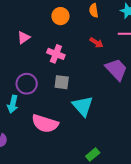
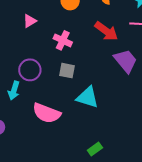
red arrow: (96, 43) -> (106, 31), size x1.6
cyan triangle: (83, 106) -> (88, 97), turned -35

